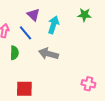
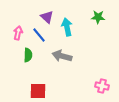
cyan arrow: (53, 25) -> (67, 27), turned -30

